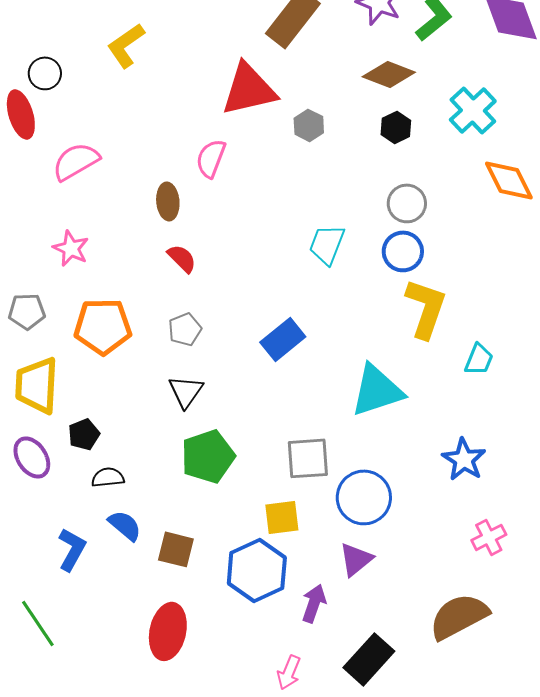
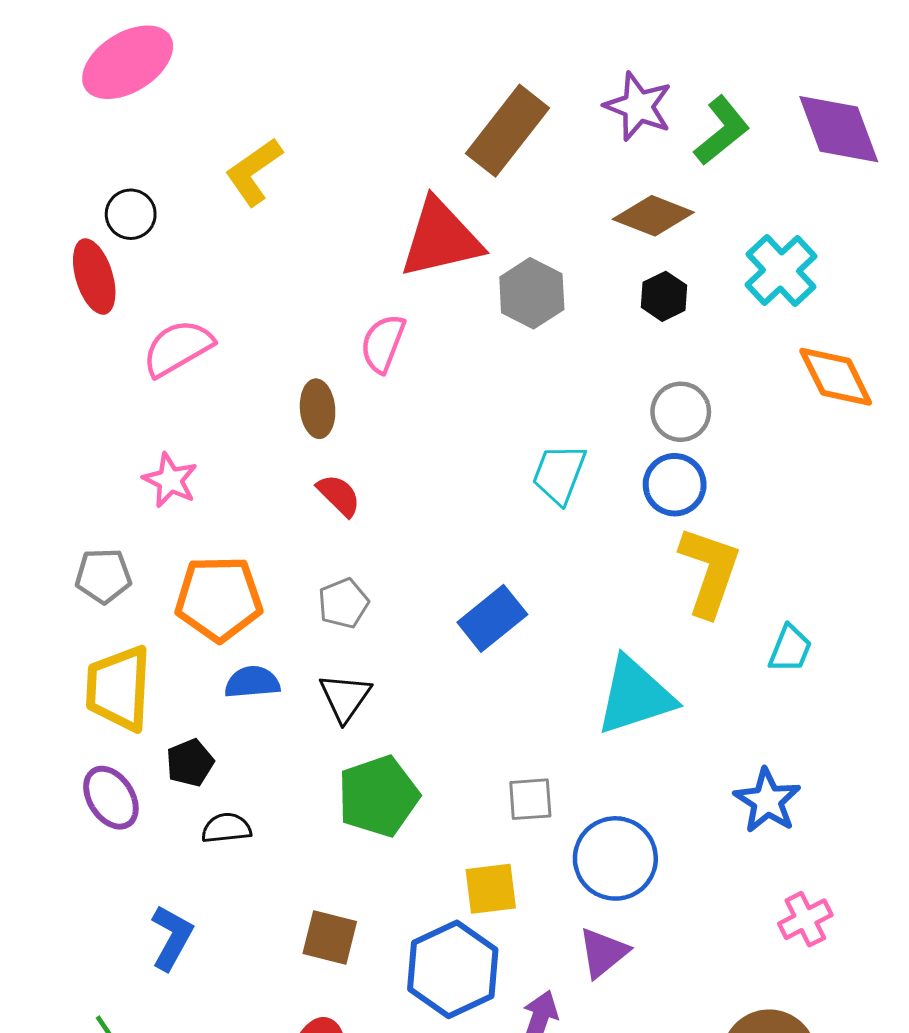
gray hexagon: (309, 125) -> (532, 293), size x1.4
gray square: (308, 458) -> (530, 799), size x0.7
blue semicircle: (125, 525) -> (252, 682), moved, turned -45

